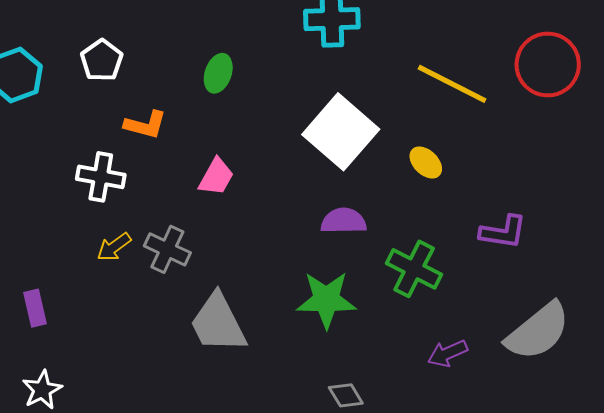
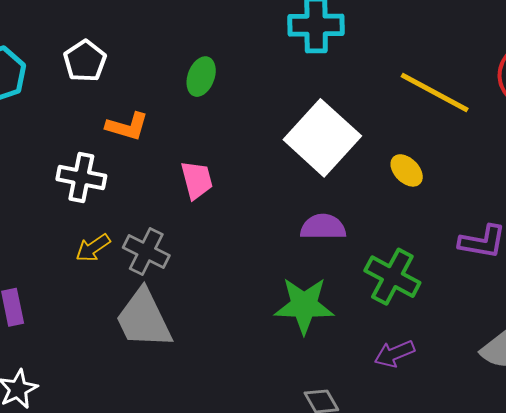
pink trapezoid: (216, 177) -> (197, 180), turned -45
gray trapezoid: (218, 323) -> (144, 319), moved
purple arrow: (448, 353) -> (394, 354), moved

